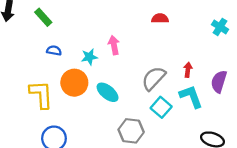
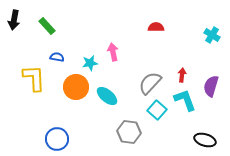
yellow L-shape: (41, 94) -> (34, 78), moved

